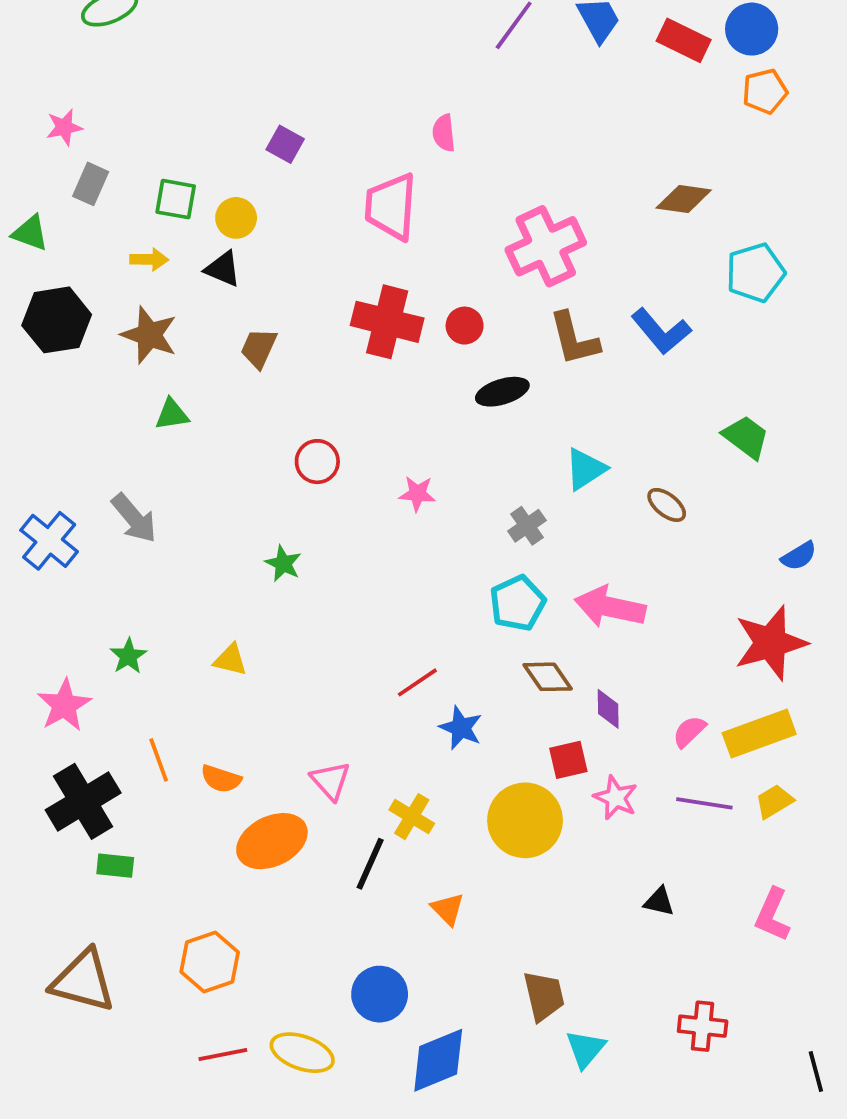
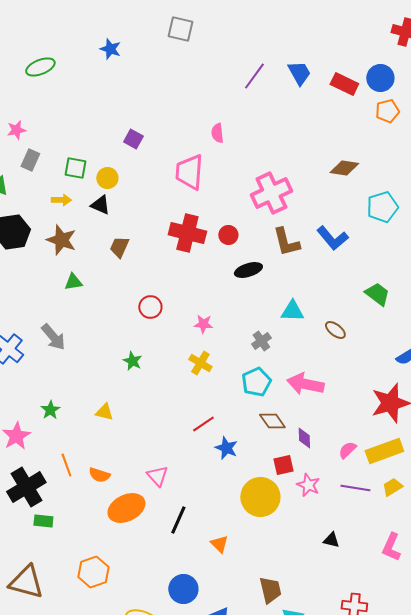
cyan triangle: (585, 469) -> (292, 311), turned 35
yellow cross: (412, 817) -> (200, 363), moved

